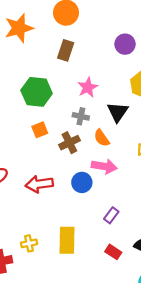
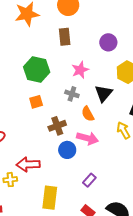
purple circle: (125, 44) -> (108, 42), moved
brown rectangle: (66, 50) -> (65, 37), turned -30
brown cross: (69, 143) -> (57, 126), moved
red arrow: (39, 184) -> (28, 164), moved
yellow cross: (29, 243) -> (10, 180), moved

